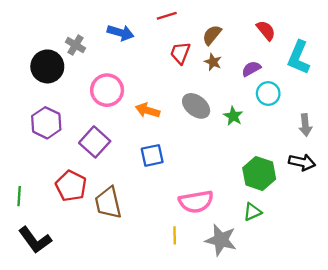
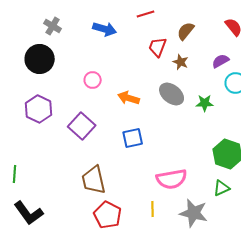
gray cross: (76, 45) -> (53, 26), moved
brown star: (213, 62) -> (181, 62), moved
pink circle: (107, 90) -> (93, 80), size x0.6
green star: (233, 116) -> (205, 103), turned -30
red pentagon: (71, 186) -> (108, 215), moved

